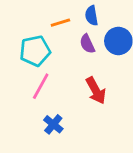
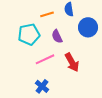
purple semicircle: (87, 44) -> (57, 36), moved
pink line: (41, 86) -> (45, 59), moved, turned 36

